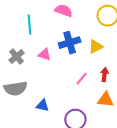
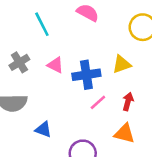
cyan line: (30, 24) -> (42, 24), turned -30
blue cross: (70, 43) -> (86, 75), moved

